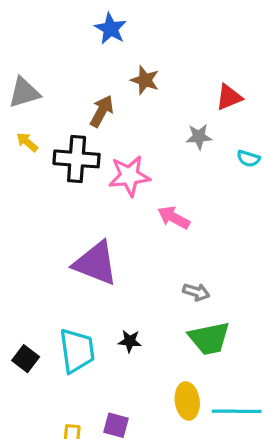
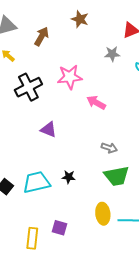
brown arrow: (102, 111) -> (42, 36), moved
black cross: (77, 159) -> (28, 87), moved, turned -32
purple triangle: (96, 263) -> (49, 130), size x0.6
cyan trapezoid: (77, 351) -> (36, 182), turned -96

